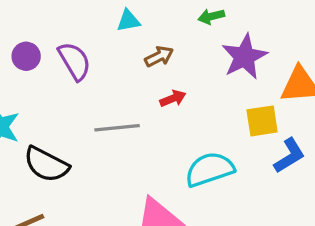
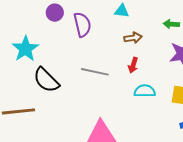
red arrow: (173, 98) -> (133, 65), turned 112
cyan semicircle: (210, 169) -> (145, 91), moved, size x0.7

